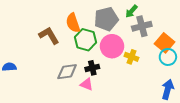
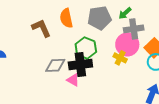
green hexagon: (86, 40) -> (86, 48), moved
pink circle: (112, 46) -> (127, 44), moved
black cross: (92, 68) -> (80, 65), size x1.6

